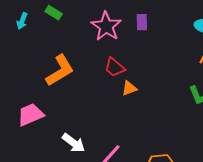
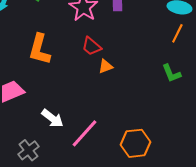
orange L-shape: (60, 70) -> (39, 49), turned 136

